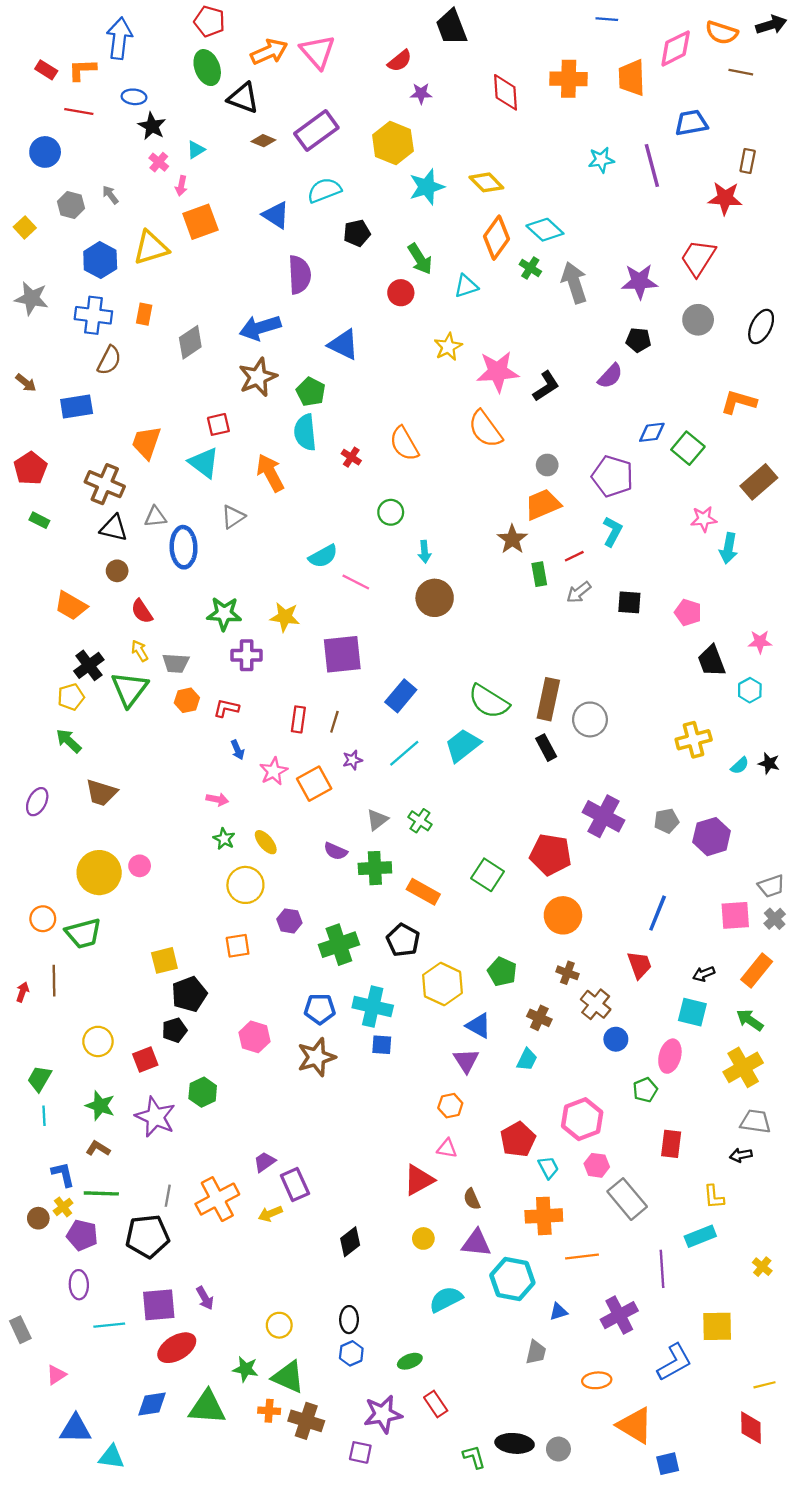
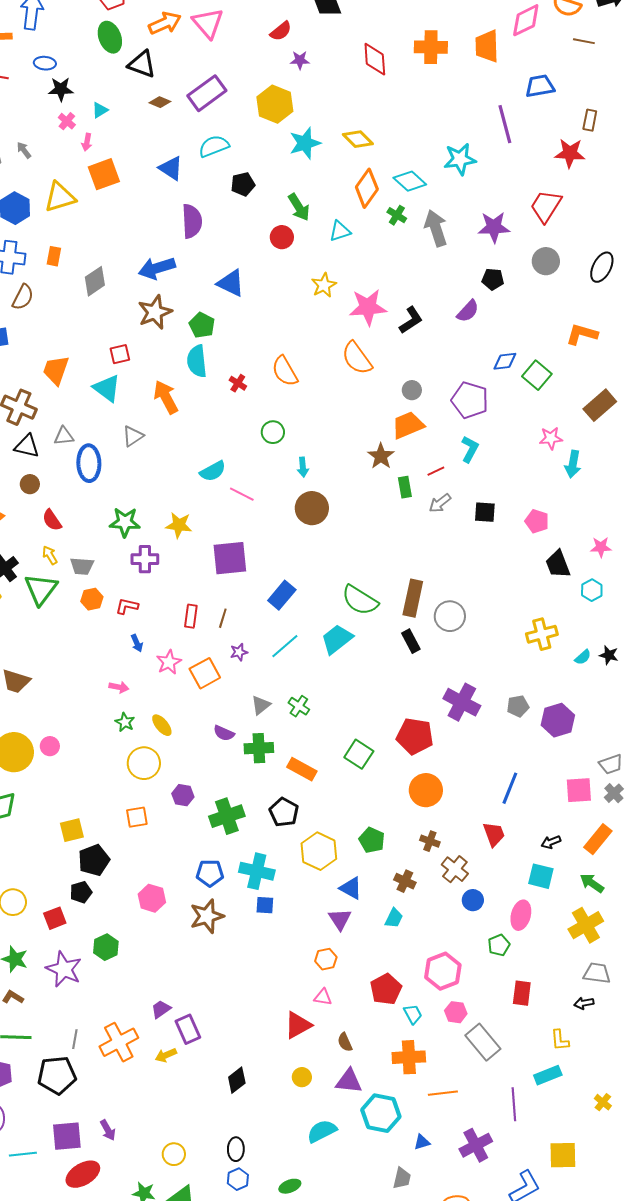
black star: (152, 126) -> (61, 89), turned -30
cyan star: (601, 160) -> (460, 159), moved, size x1.4

